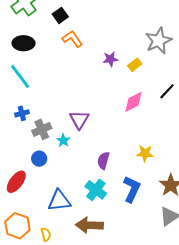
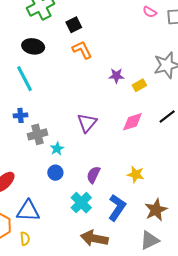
purple triangle: (79, 120) -> (87, 123), moved
blue circle: (39, 159) -> (55, 173), moved
blue triangle: (59, 201) -> (28, 211), moved
brown arrow: (89, 225) -> (94, 238), moved

